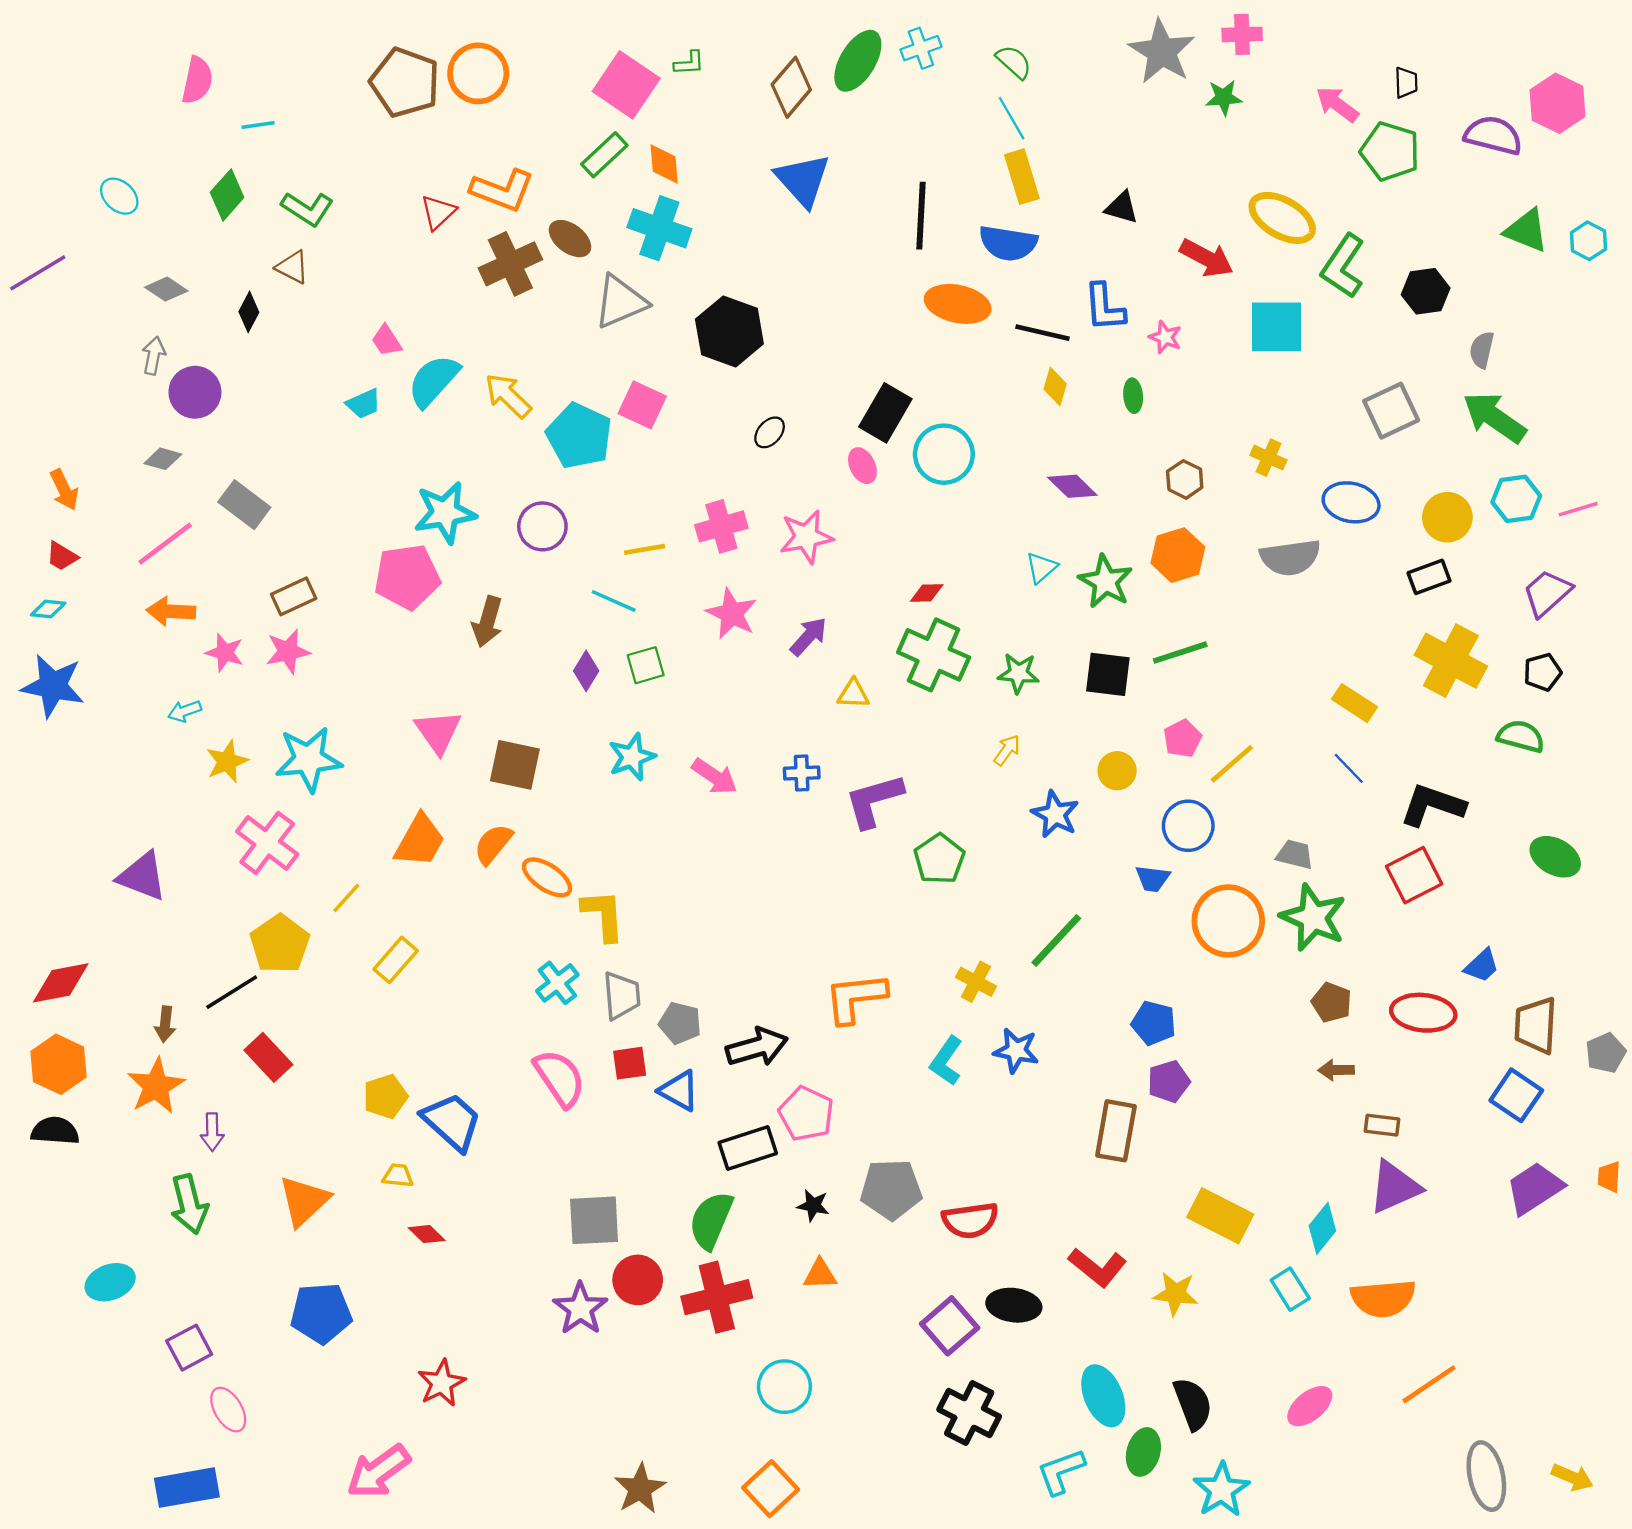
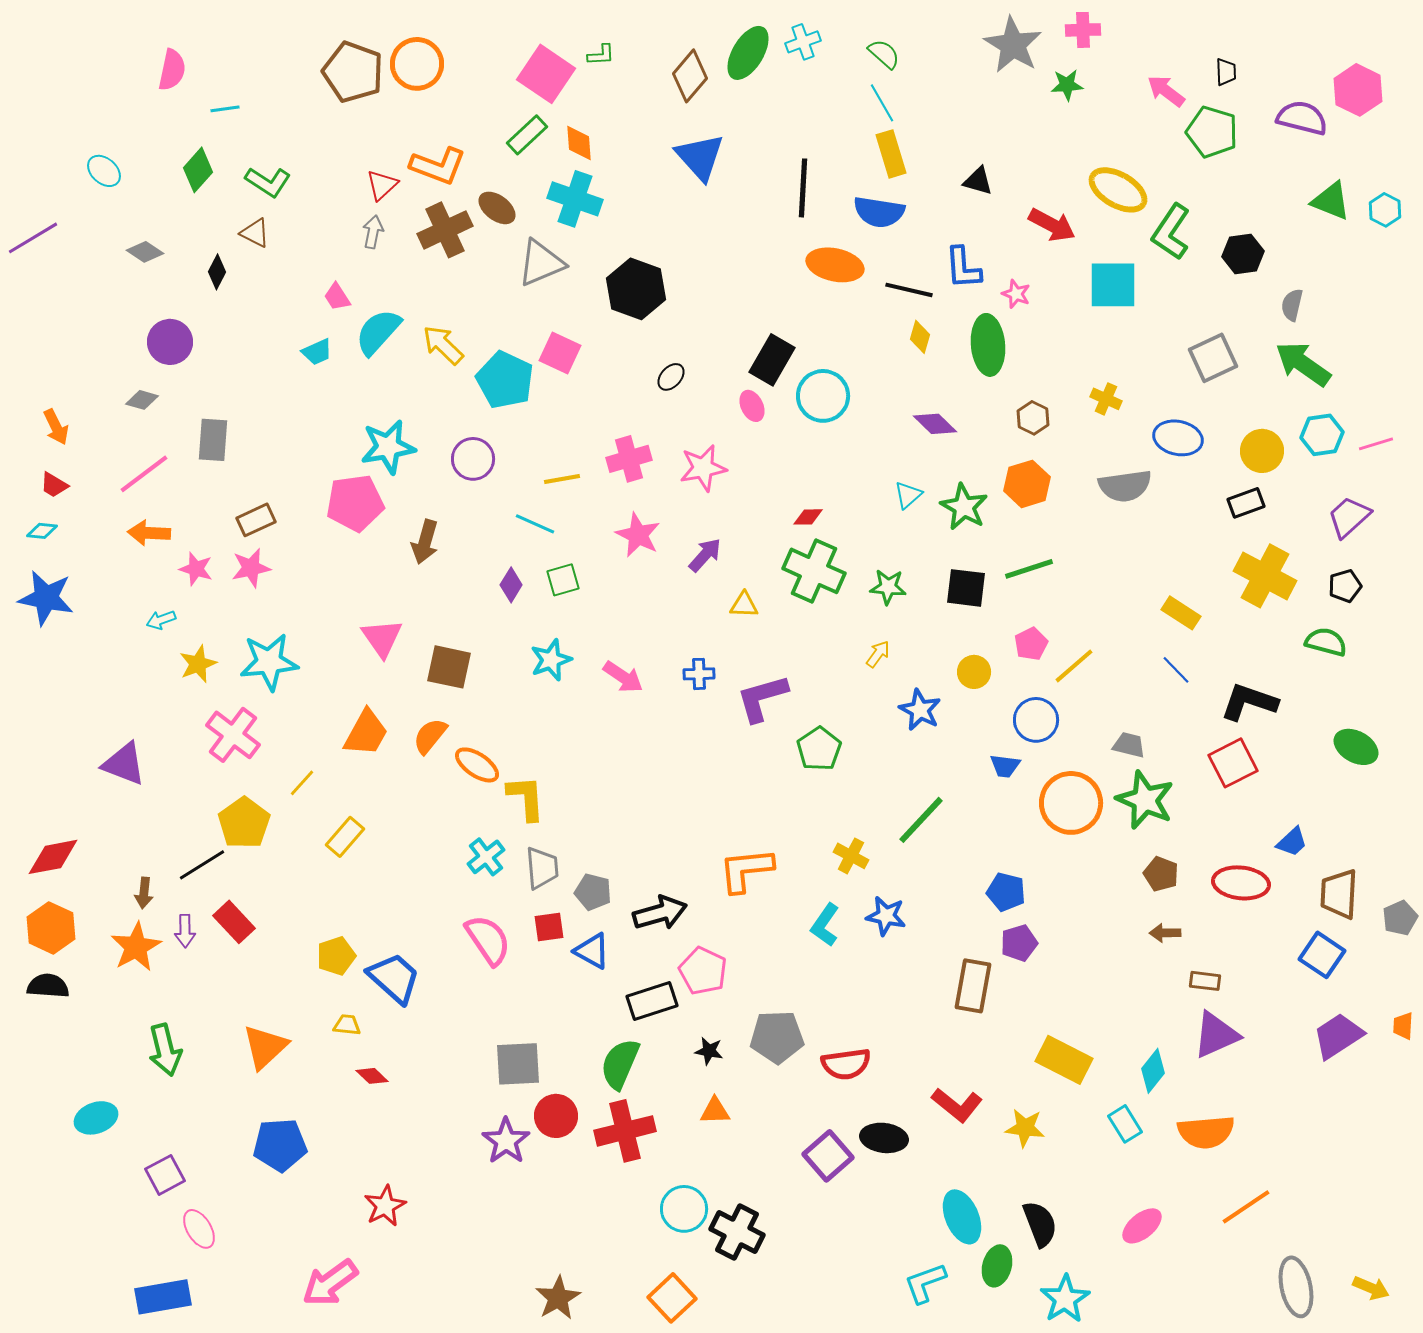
gray arrow: (154, 356) -> (373, 232), moved
green ellipse: (1133, 396) -> (988, 345), size x2.0
gray rectangle: (244, 505) -> (213, 440), turned 57
purple arrow: (212, 1132) -> (185, 931), moved
black cross: (969, 1413) -> (737, 1232), moved

